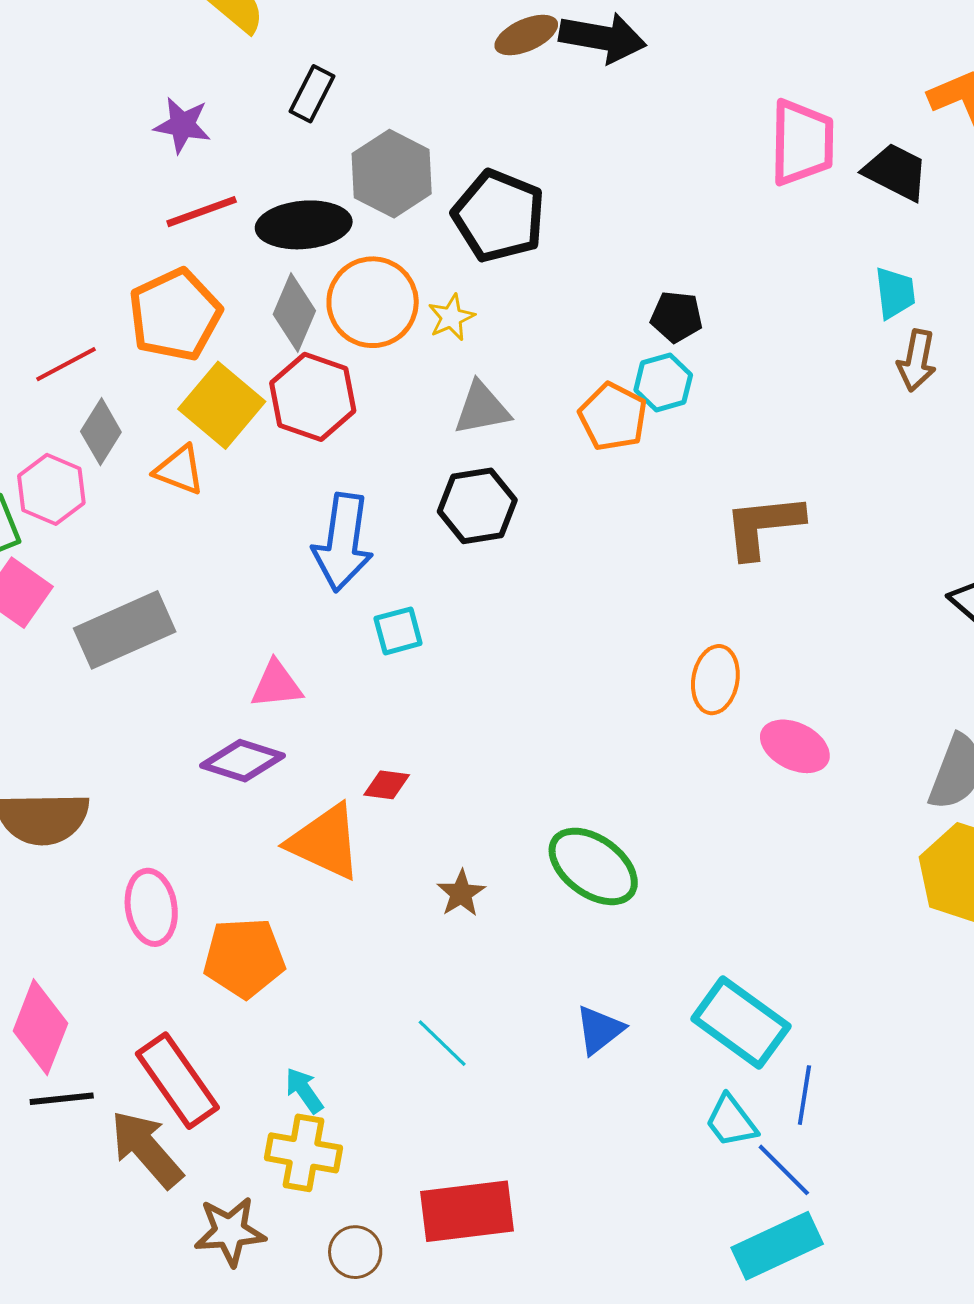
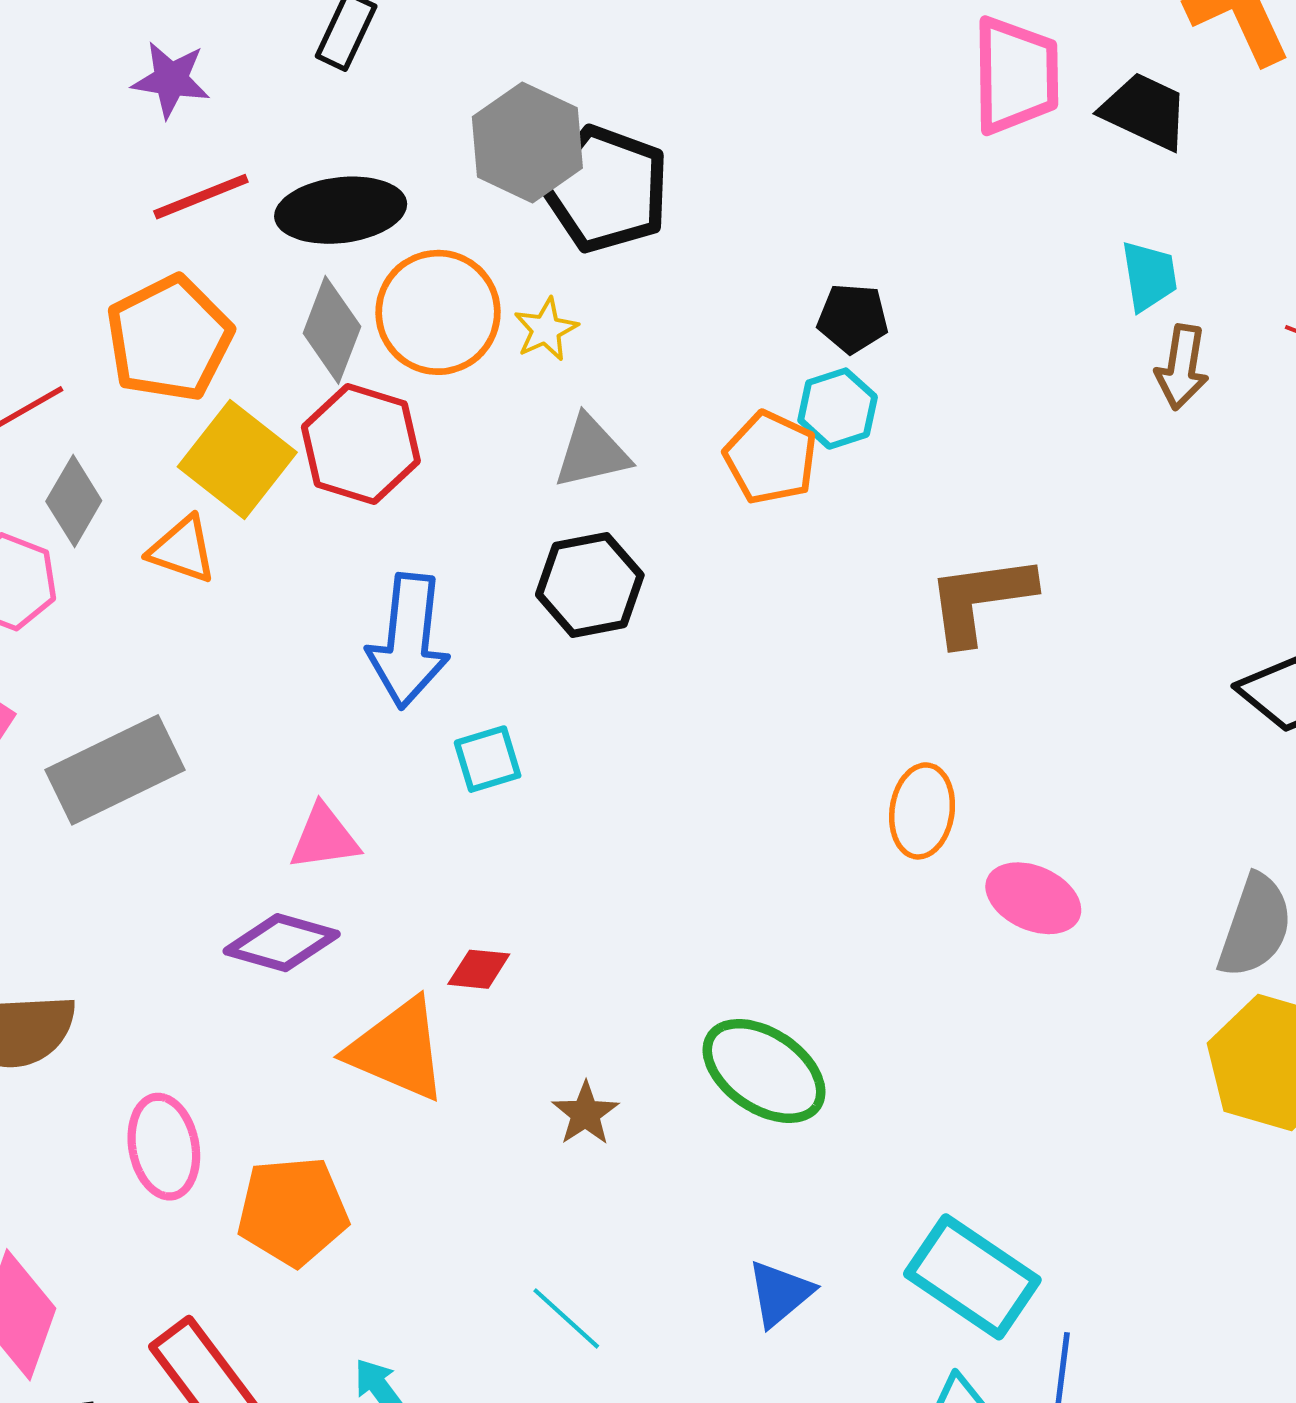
gray hexagon: (392, 174) -> (527, 142), moved

